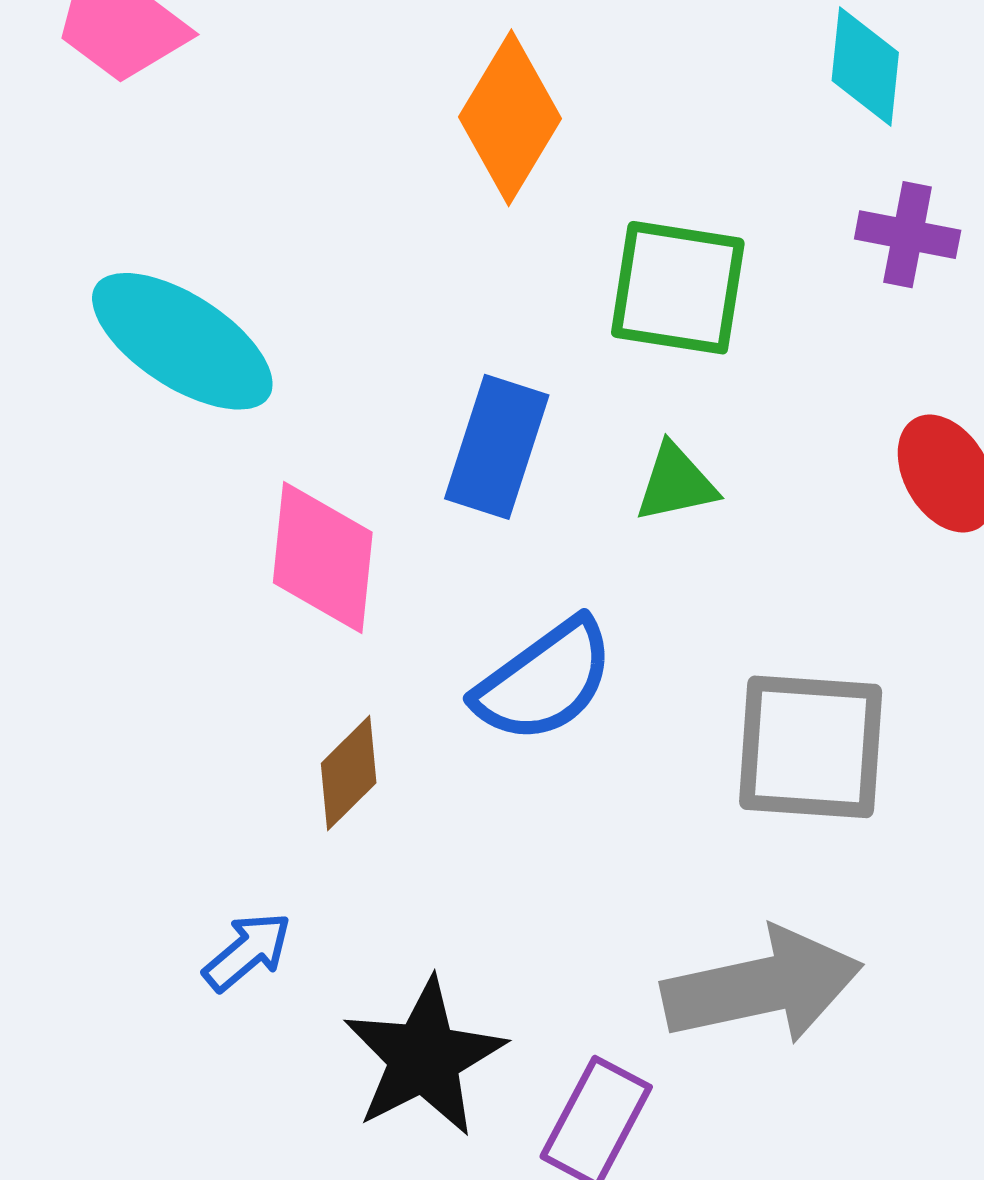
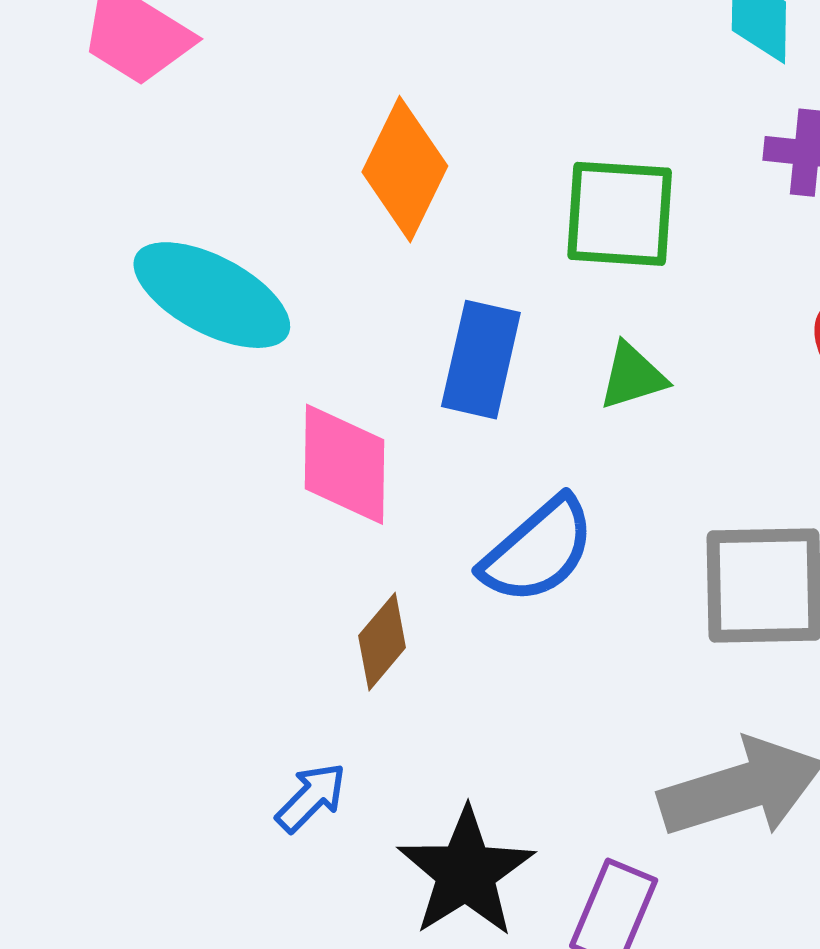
orange diamond: (510, 118) -> (405, 169), moved

